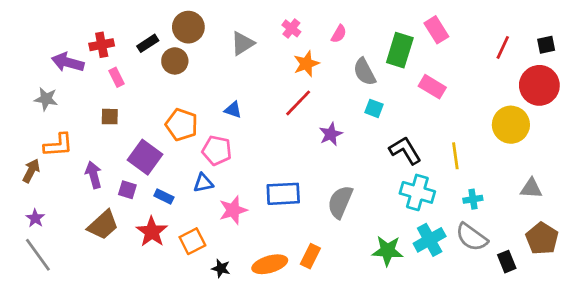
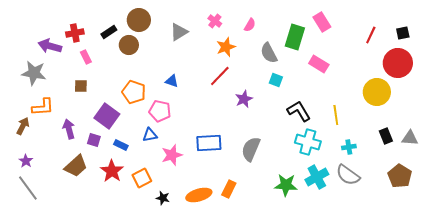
gray star: (46, 99) -> (34, 73), size x1.4
gray triangle: (531, 188) -> (410, 138), moved
black rectangle: (507, 262) -> (386, 136), moved

